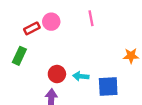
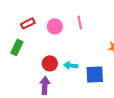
pink line: (91, 18) -> (80, 22), moved
pink circle: (51, 22) -> (55, 26), moved

